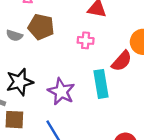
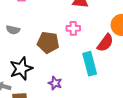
brown pentagon: (41, 27) -> (48, 43), moved
purple star: (61, 92) -> (55, 83), moved, size x0.6

